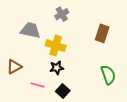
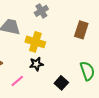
pink line: (37, 85) -> (17, 81), turned -56
black square: (63, 91) -> (61, 83), moved

